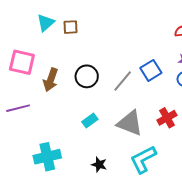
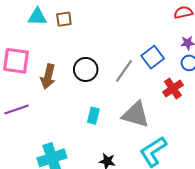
cyan triangle: (46, 23) -> (37, 17), turned 48
red cross: (167, 118) -> (173, 89), moved
cyan rectangle: (90, 120) -> (93, 116), turned -35

